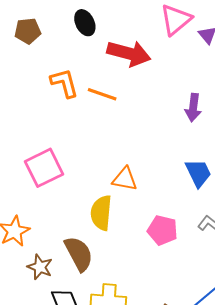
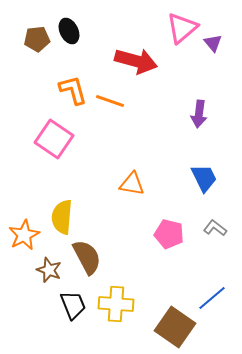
black ellipse: (85, 23) -> (69, 31), moved
pink square: (44, 168) -> (54, 139), moved, turned -30
yellow semicircle: (101, 213) -> (62, 217), moved

